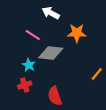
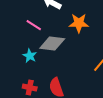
red cross: (25, 85) -> (30, 88), moved, turned 32

